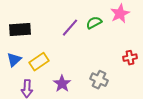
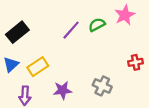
black rectangle: (20, 30) -> (17, 32), turned -35
purple star: (62, 84) -> (62, 90), turned 30

